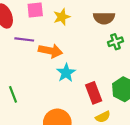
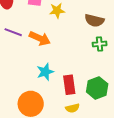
purple line: (24, 39) -> (13, 32), moved
cyan star: (66, 73) -> (45, 72), moved

